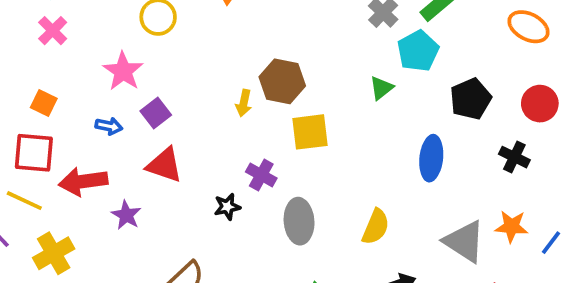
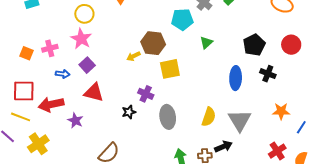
pink cross: (53, 31) -> (50, 48), moved, turned 35
cyan pentagon: (418, 51) -> (182, 19), moved, turned 30
pink star: (123, 71) -> (81, 39), moved
orange square: (44, 103) -> (27, 53), moved
yellow arrow: (244, 103) -> (133, 56), turned 56
black cross: (514, 157) -> (268, 74), moved
gray triangle: (464, 241) -> (240, 120), moved, turned 30
blue line: (551, 243) -> (301, 127), moved

